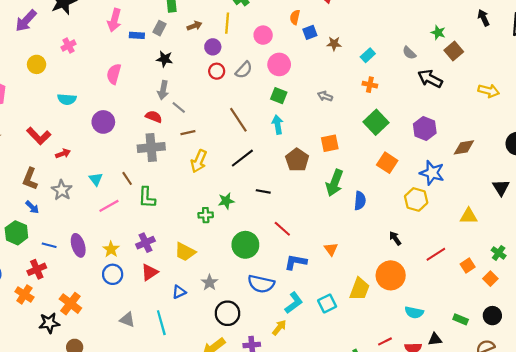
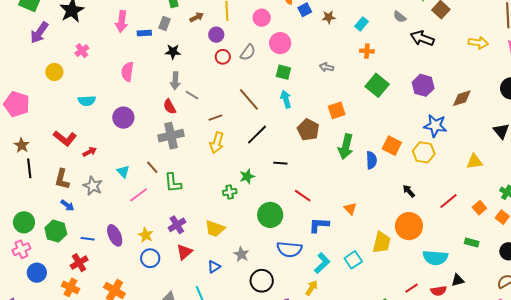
red semicircle: (154, 117) -> (170, 107), turned -133
brown line: (188, 133) -> (215, 118), moved
orange square: (387, 163) -> (392, 146), moved
cyan semicircle: (414, 312) -> (435, 258), size x1.4
green rectangle: (461, 319) -> (472, 242), moved

